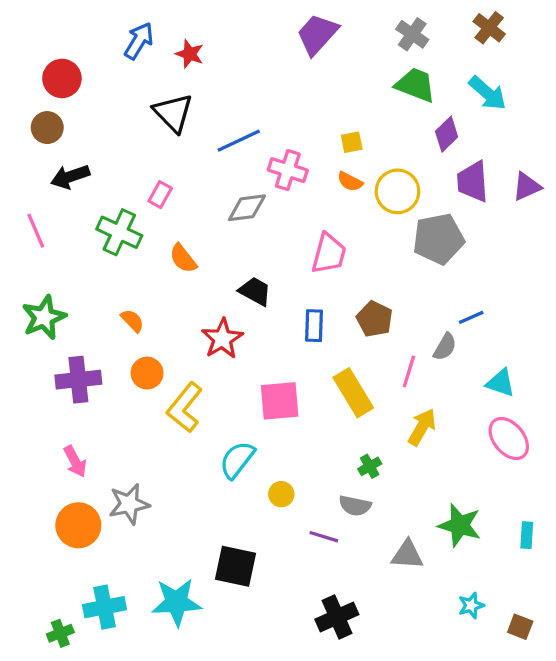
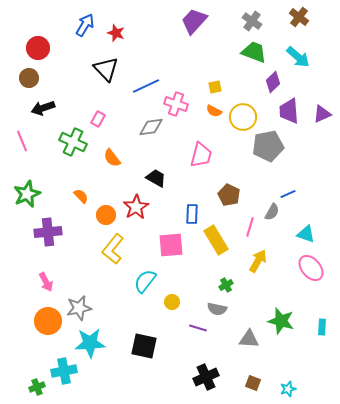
blue rectangle: (314, 326) -> (192, 214), moved
orange circle: (147, 373) -> (106, 215), moved
cyan star: (177, 602) -> (90, 343), moved
cyan star: (471, 605) -> (288, 389), moved
brown square: (520, 627) -> (253, 383), moved

